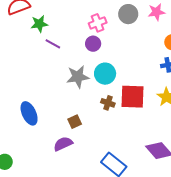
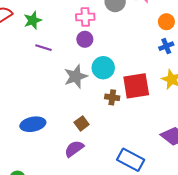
pink cross: (98, 23) -> (85, 17), turned 30
green star: (39, 24) -> (33, 20), moved
blue ellipse: (29, 113) -> (33, 124), turned -65

